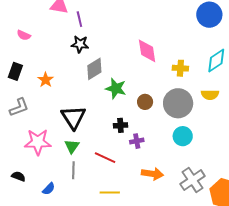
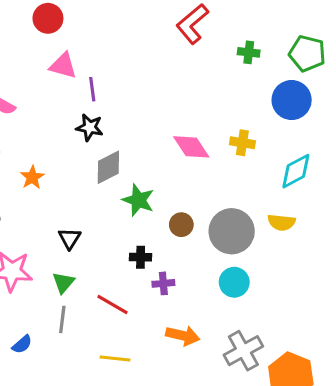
pink diamond: (147, 51) -> (191, 147), turned -30
yellow cross: (180, 68) -> (242, 143), moved
black triangle: (73, 117) -> (70, 238), size x0.6

